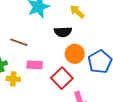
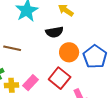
pink rectangle: (35, 65) -> (30, 83), moved, turned -42

